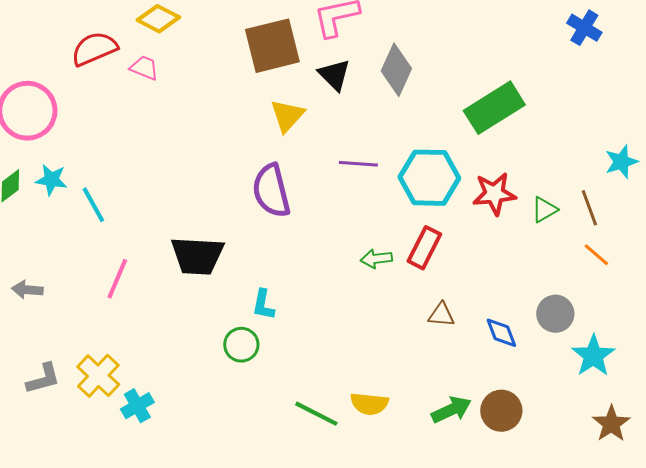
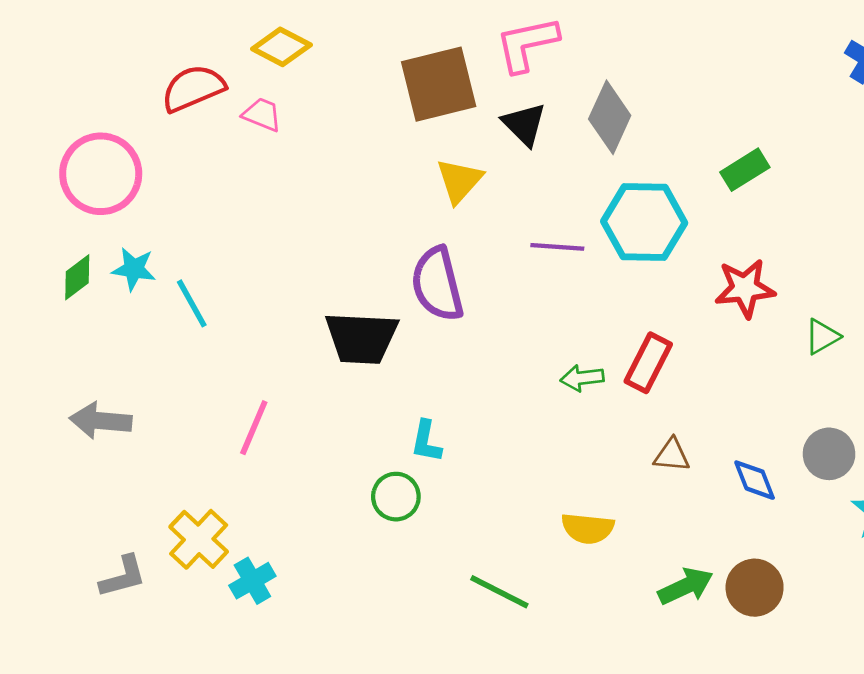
green rectangle: (494, 108) -> (745, 170), size x0.6
cyan hexagon: (429, 178) -> (644, 222), moved
green triangle: (544, 210) -> (822, 337), moved
black trapezoid: (197, 256) -> (361, 338), moved
pink line: (117, 279) -> (254, 428), moved
gray arrow: (27, 290) -> (101, 421), size x1.4
gray L-shape: (43, 379) -> (123, 577), moved
yellow semicircle: (369, 404) -> (588, 528), moved

